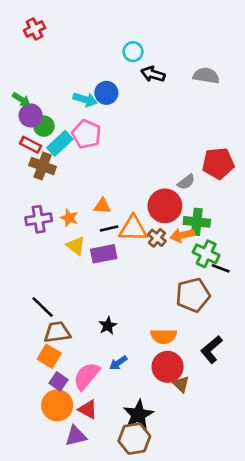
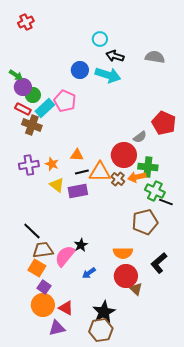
cyan arrow: (85, 100) -> (108, 75), moved, size x1.4
red pentagon: (218, 163) -> (164, 123), turned 30
pink semicircle: (86, 376) -> (65, 256), moved

